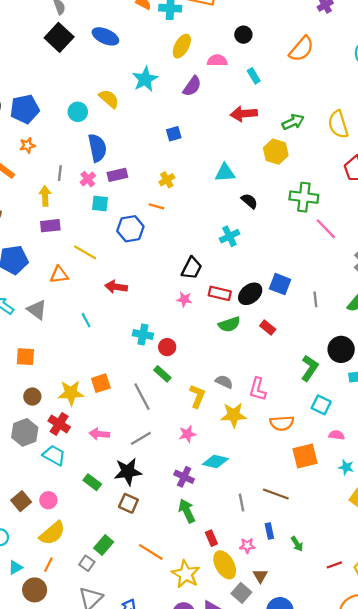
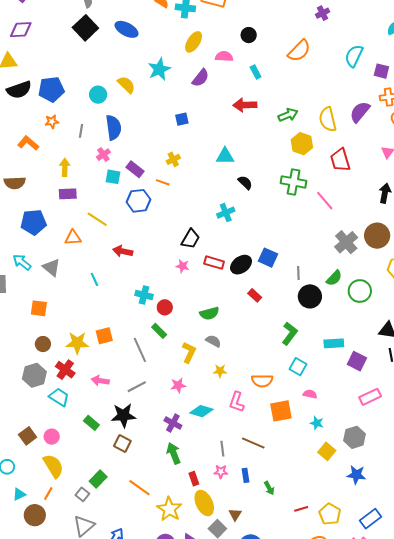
yellow hexagon: (276, 152) -> (302, 144), moved
gray line: (60, 173) -> (81, 131), moved
purple rectangle: (117, 175) -> (135, 169), moved, turned 48
pink line: (326, 229) -> (325, 201), moved
green semicircle: (229, 324) -> (209, 313), moved
black circle: (341, 349) -> (310, 296), moved
pink L-shape: (258, 389) -> (237, 402), moved
yellow star: (234, 415) -> (220, 371), size x0.6
yellow semicircle: (52, 533) -> (53, 466), turned -85
pink star: (247, 546) -> (221, 472), moved

